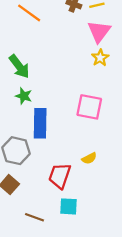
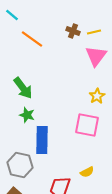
yellow star: (100, 58) -> (97, 96), moved

